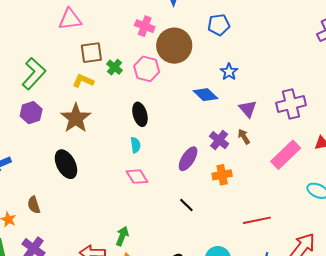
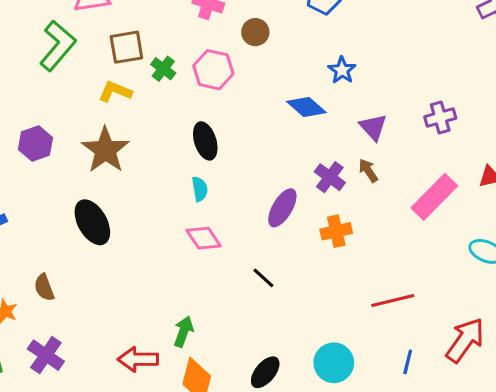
brown circle: (174, 46) -> (255, 32), size x0.5
green L-shape: (34, 74) -> (58, 46), moved
purple cross: (291, 104) -> (440, 118), size x0.7
black line: (186, 205) -> (263, 278), moved

